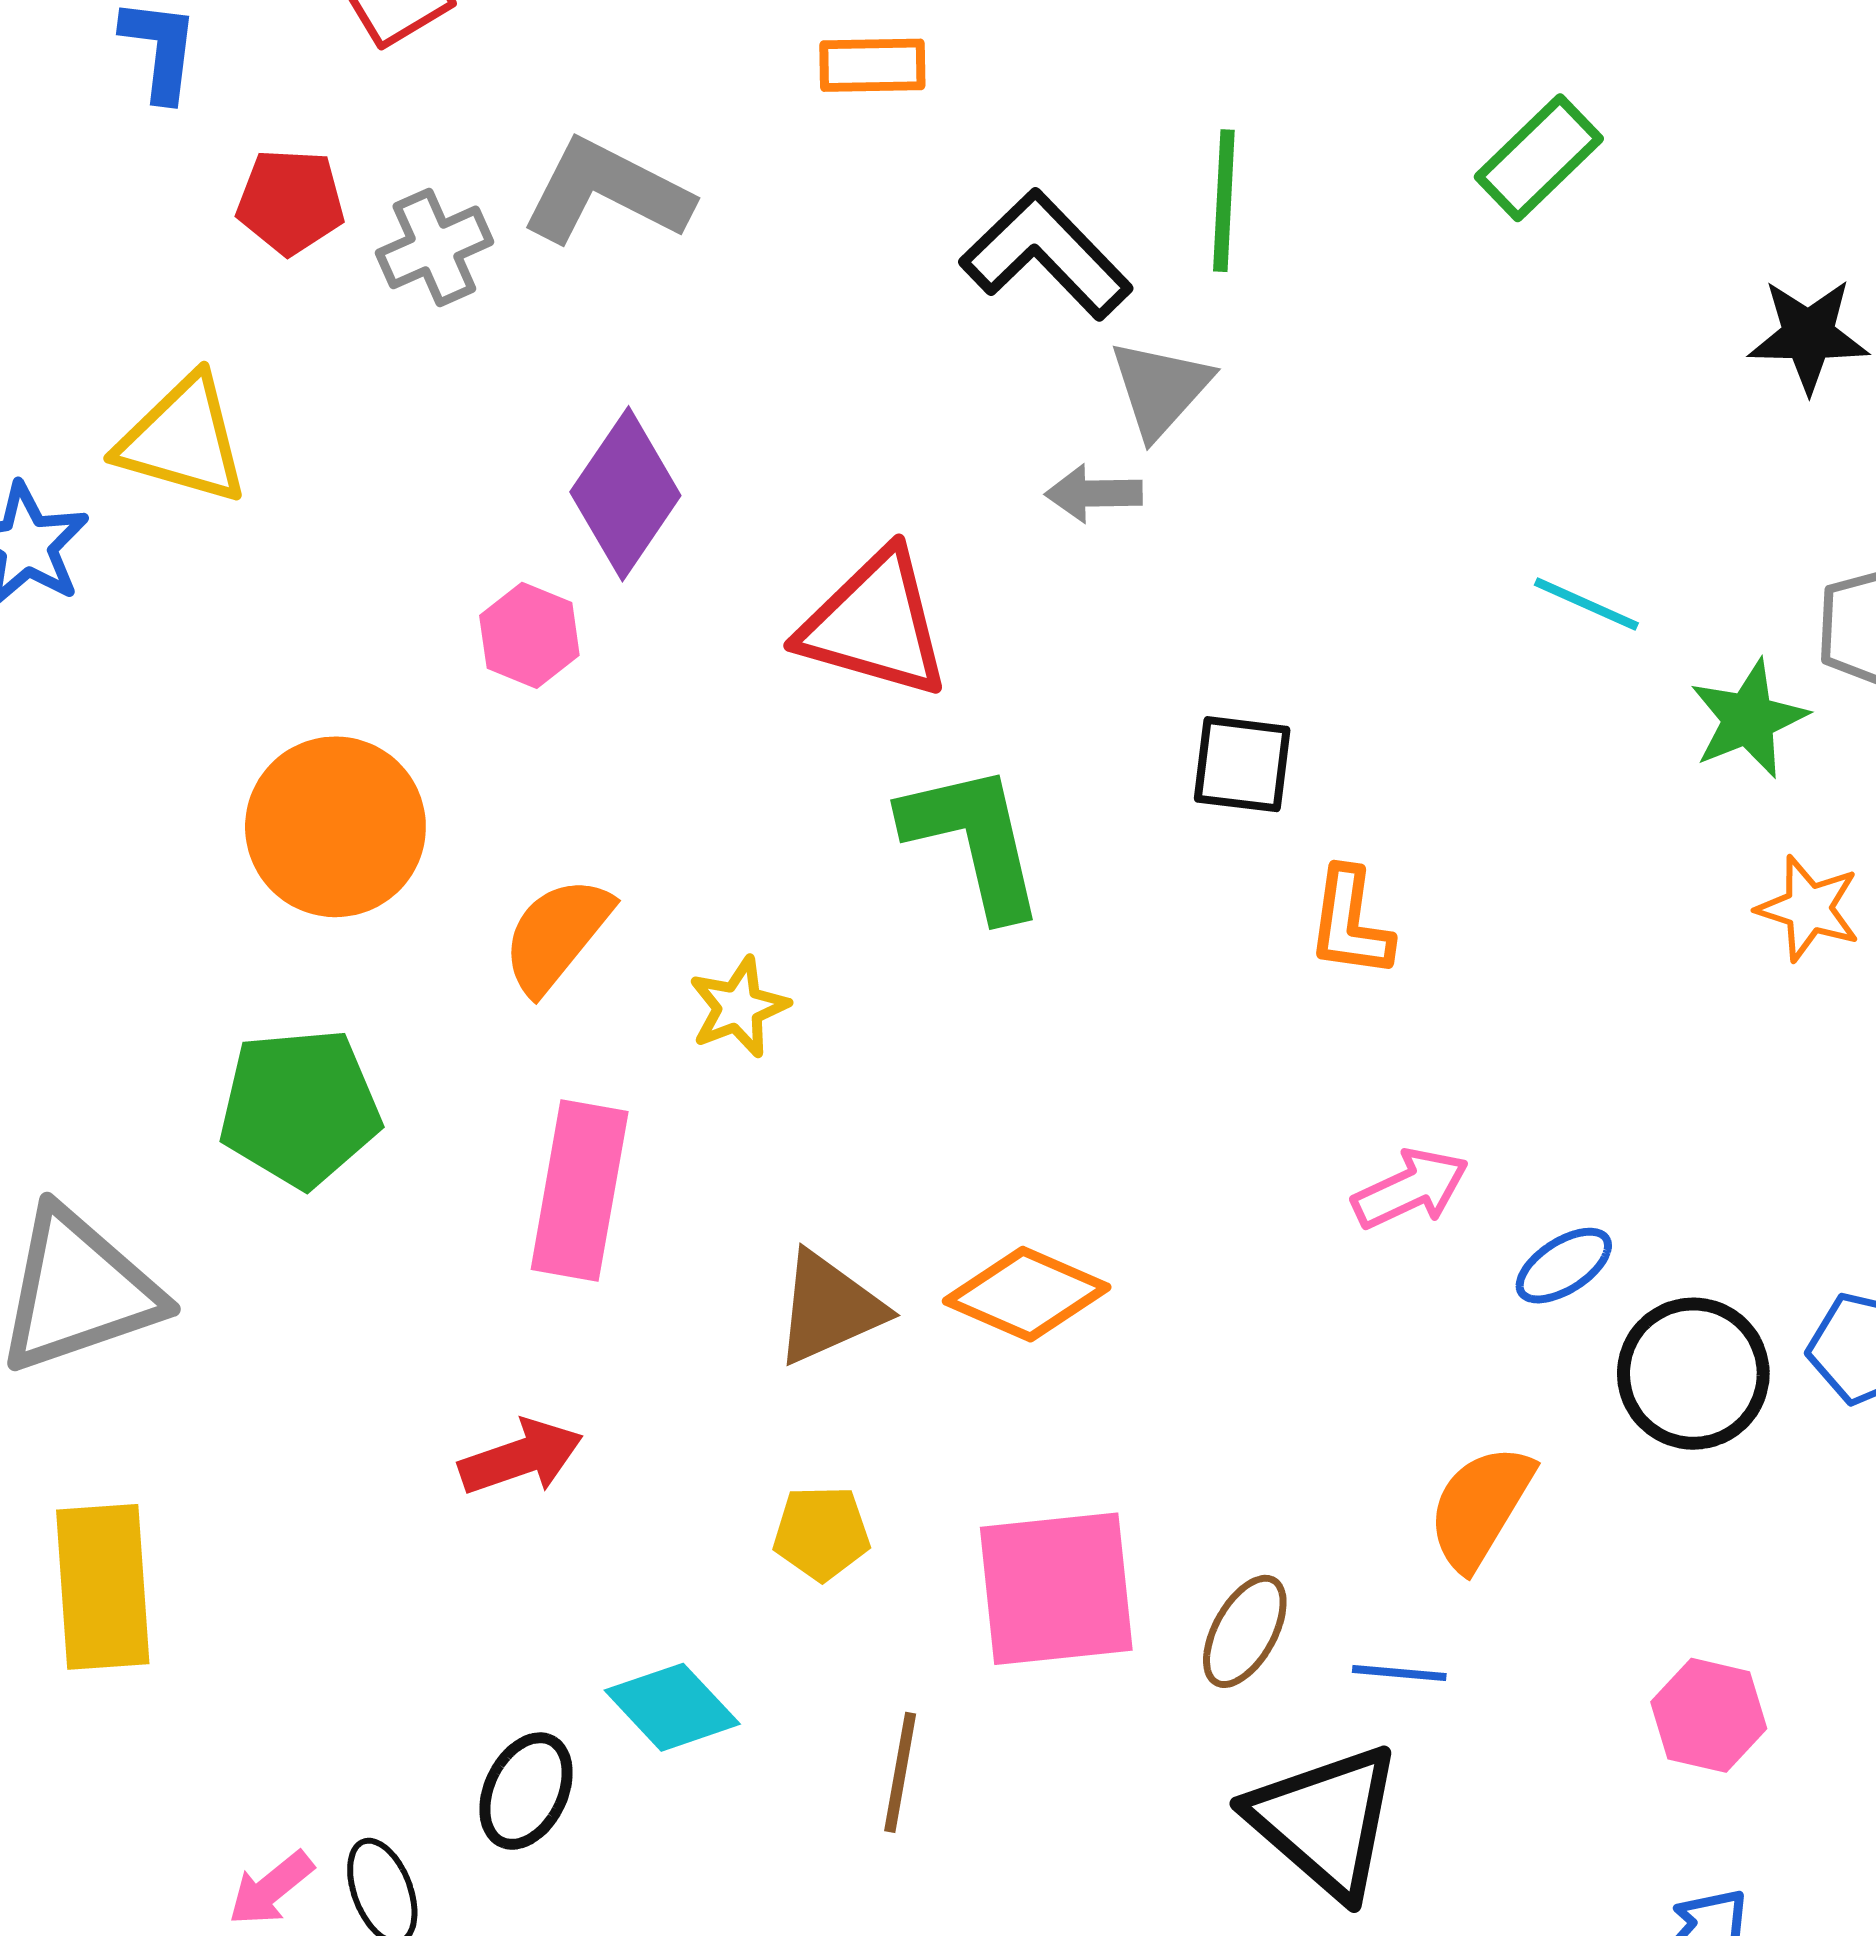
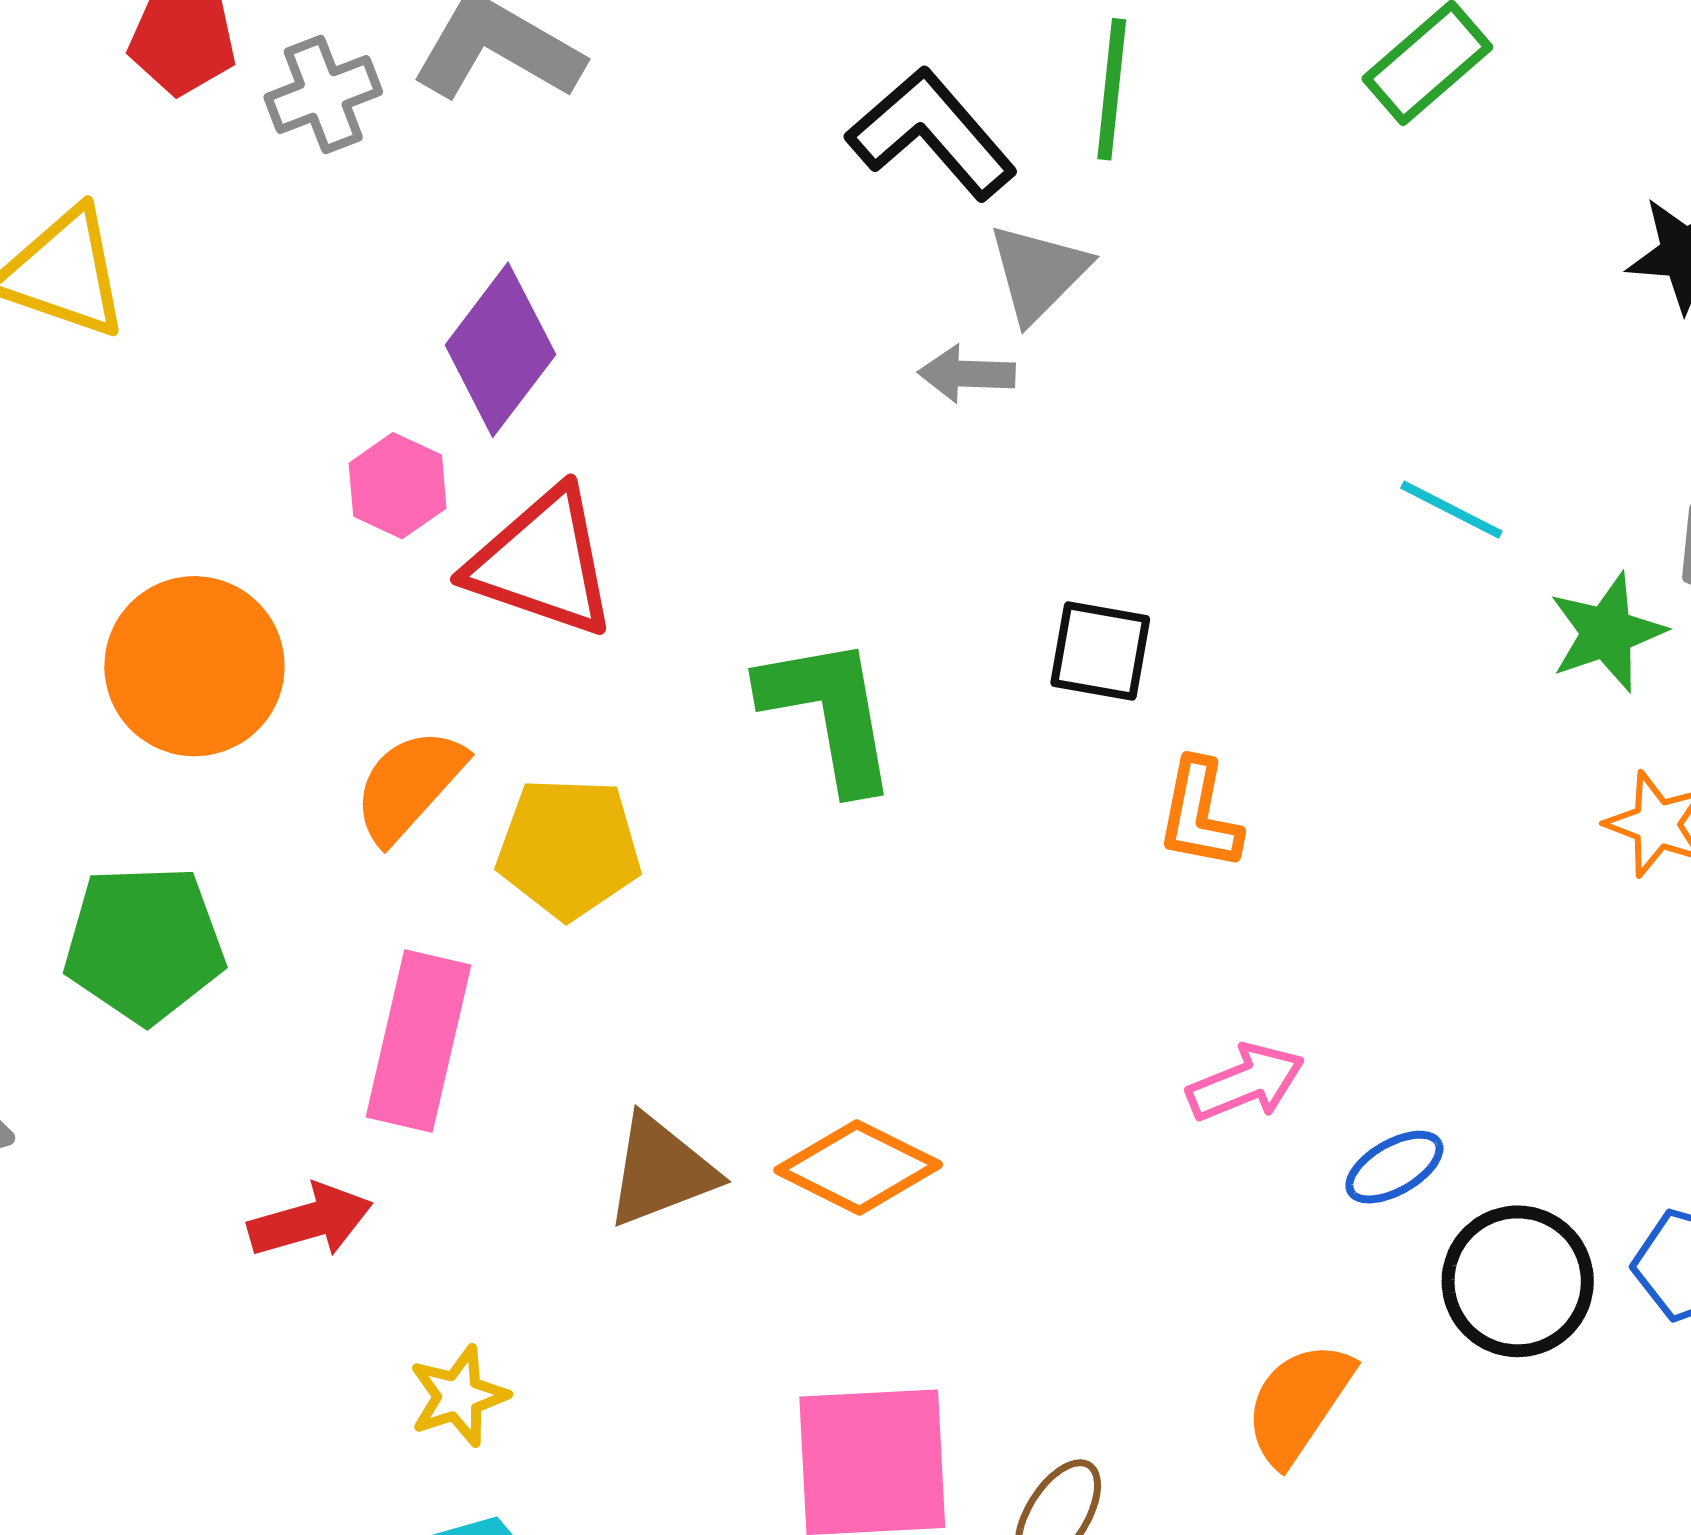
red triangle: (875, 624) -> (542, 563), moved
yellow star: (739, 1007) -> (458, 1396), moved
red arrow: (521, 1457) -> (310, 1221), moved
yellow pentagon: (821, 1533) -> (569, 848), moved, size x1.5

